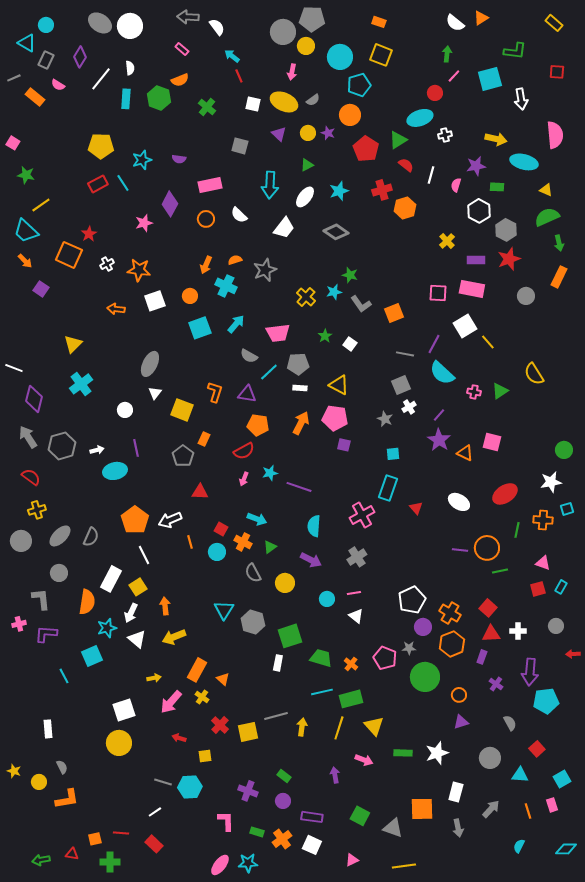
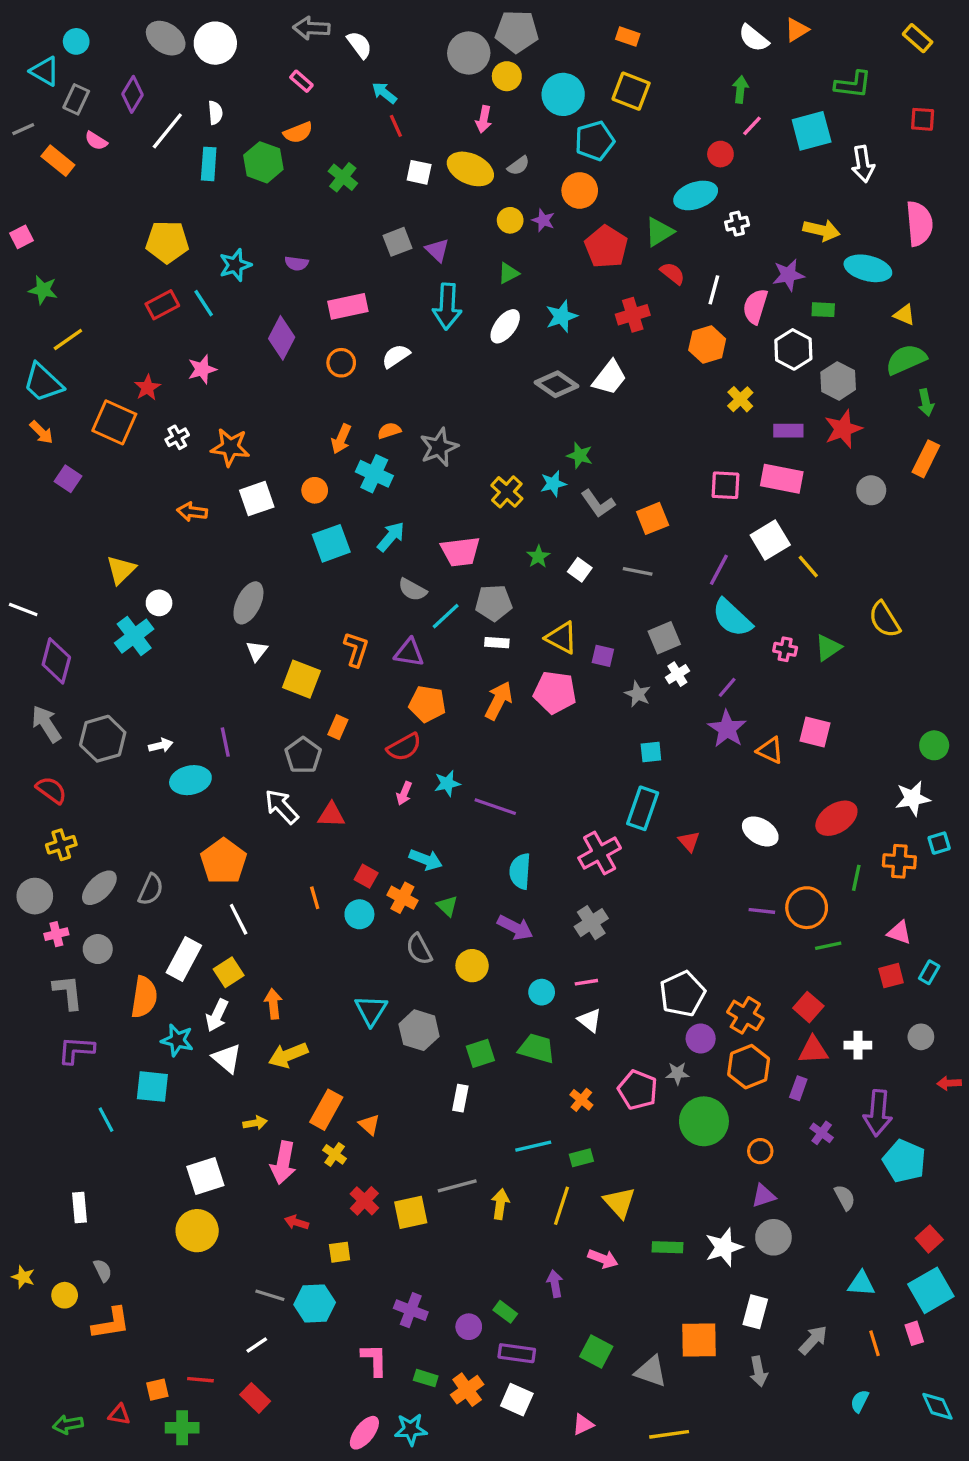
purple triangle: (279, 134) -> (437, 250), moved
pink square: (13, 143) -> (22, 237), turned 32
gray square: (240, 146) -> (398, 242), turned -36
pink semicircle: (456, 185) -> (755, 306), size x1.5
orange hexagon: (405, 208) -> (707, 345), moved
white semicircle: (239, 215) -> (396, 356), turned 102
pink star: (144, 223) -> (202, 369), moved
white trapezoid: (284, 228) -> (610, 378), moved
gray line: (405, 354) -> (638, 571), moved
white circle: (125, 410) -> (159, 603), moved
purple square: (344, 445) -> (603, 656), moved
white arrow: (170, 520) -> (282, 807), moved, turned 70
green triangle: (270, 547) -> (447, 906), turned -40
pink cross: (19, 624) -> (56, 934), moved
cyan star: (107, 628) -> (177, 1040), turned 30
green square: (290, 636) -> (480, 1053), size x0.7
cyan square: (92, 656) -> (152, 1087), turned 30
green trapezoid: (321, 658) -> (537, 1048), moved
green rectangle: (351, 699) -> (581, 1158), size x0.6
cyan pentagon: (546, 701) -> (904, 1161), turned 30
pink arrow: (171, 702) -> (283, 1163), turned -30
red square: (537, 749) -> (929, 1239), moved
gray circle: (490, 758) -> (773, 1237), moved
green rectangle: (284, 776) -> (505, 1312), moved
cyan square: (562, 779) -> (931, 1290), size x1.5
cyan diamond: (566, 849) -> (937, 1406), turned 65

